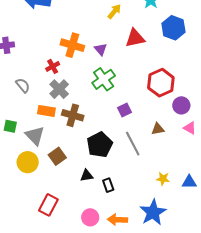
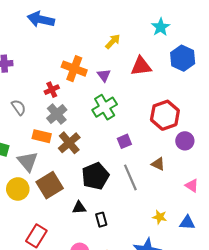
yellow arrow: (114, 11) -> (113, 41), moved
brown cross: (73, 115) -> (69, 143), turned 30
pink triangle: (190, 128) -> (192, 186), moved
brown triangle: (158, 129) -> (158, 164), turned 32
brown square: (57, 156) -> (50, 185), size x1.4

